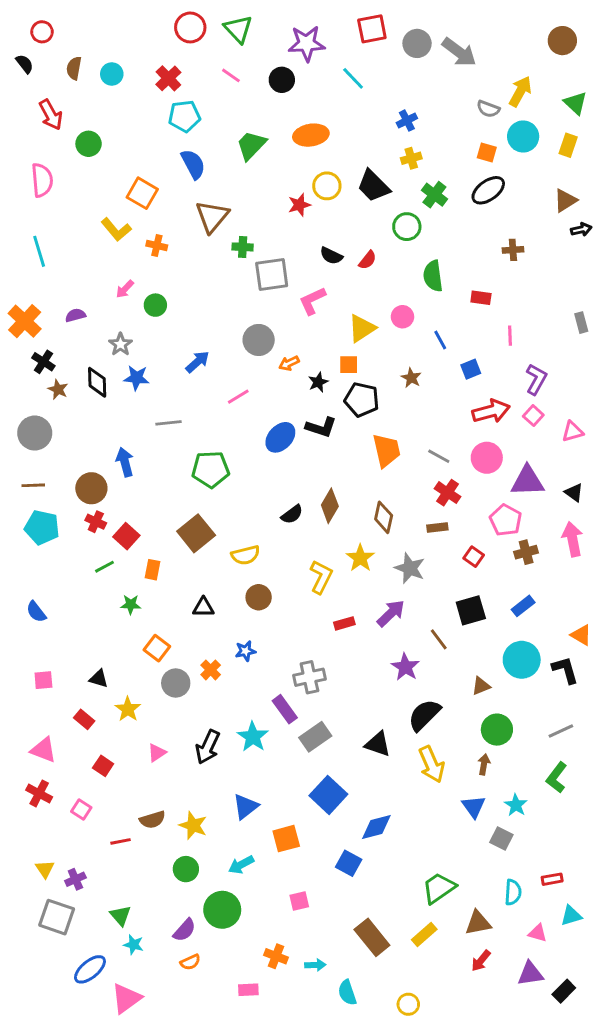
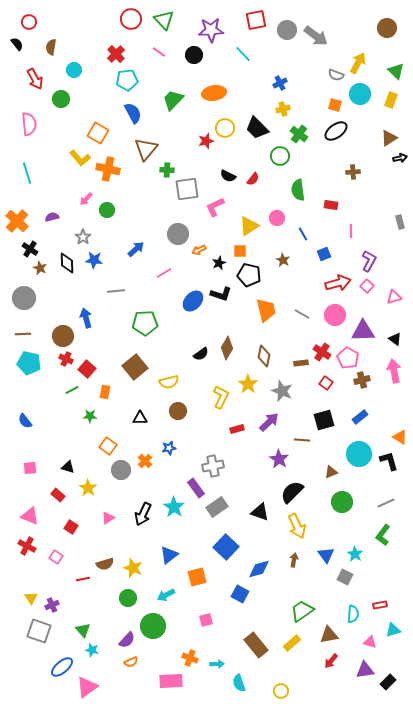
cyan circle: (112, 74) -> (74, 70), moved
orange cross: (157, 246) -> (108, 169), size x1.6
red cross: (448, 493) -> (322, 352), moved
brown line: (439, 639) -> (302, 440), turned -49
brown arrow: (484, 764) -> (294, 560), moved
pink rectangle: (248, 990) -> (171, 681), size x1.6

